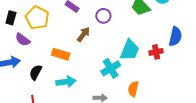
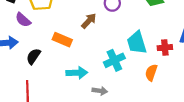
cyan trapezoid: (130, 50) -> (137, 43), turned 135
cyan arrow: (66, 82) -> (77, 73), moved
orange semicircle: (133, 89) -> (151, 73), moved

